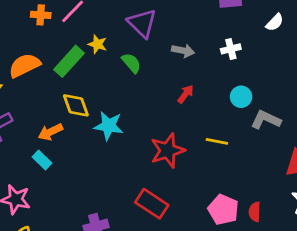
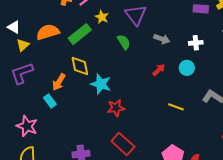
yellow star: (97, 44) -> (102, 17), moved
cyan circle: (241, 97) -> (187, 68), moved
orange arrow: (50, 132) -> (59, 82), turned -42
red star: (168, 150) -> (116, 108), moved, size x0.7

